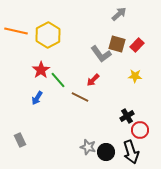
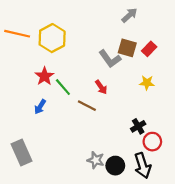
red arrow: (93, 80) -> (101, 87), turned -80
gray rectangle: (20, 140) -> (22, 152), size x1.6

